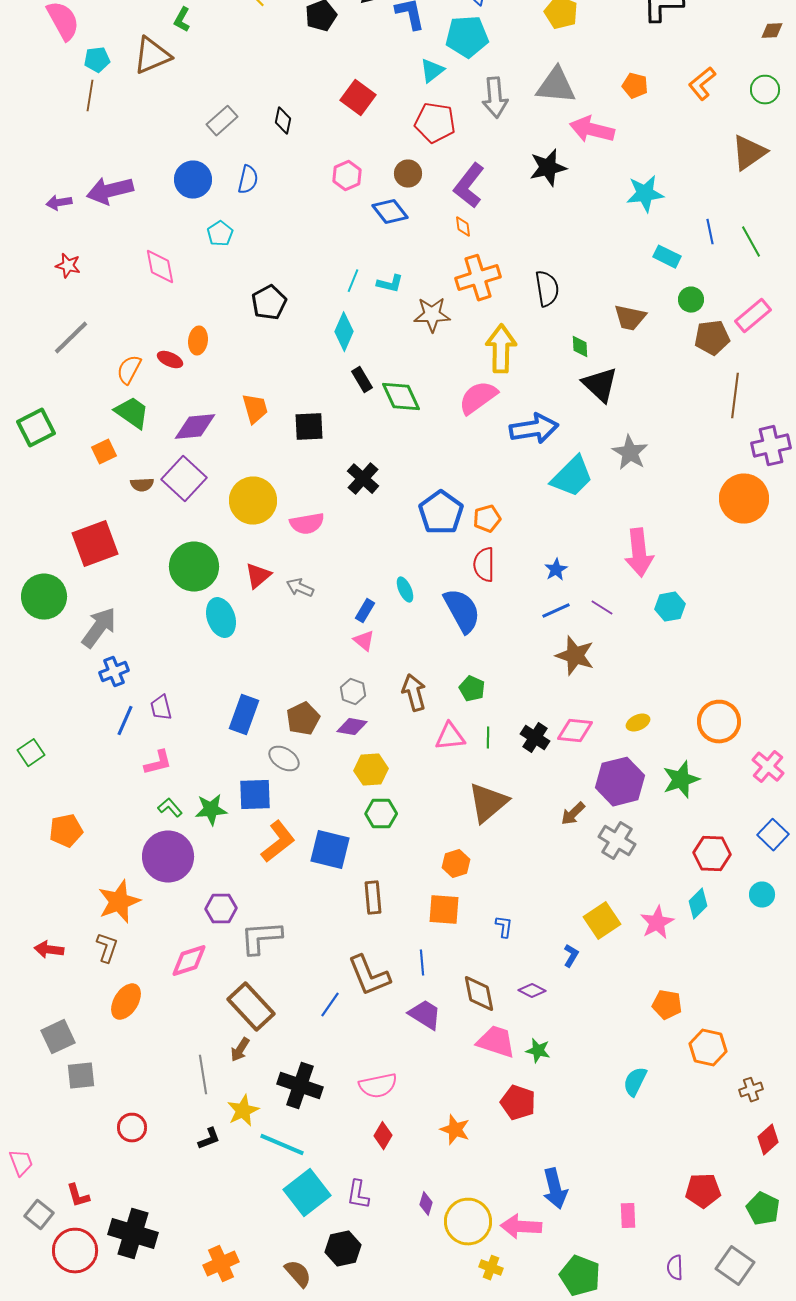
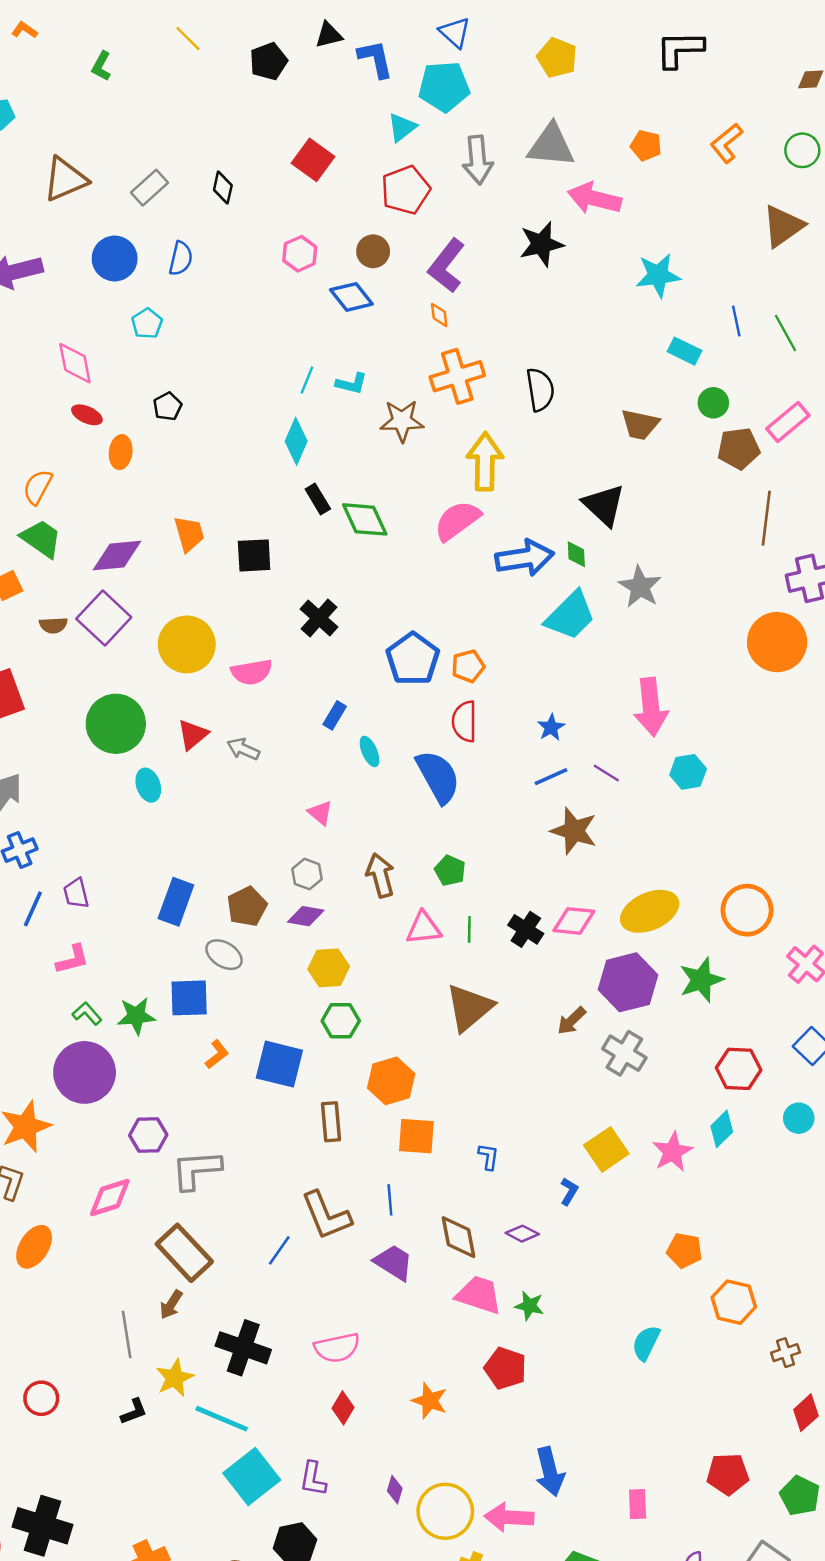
brown triangle: (152, 56) -> (65, 179), moved
red pentagon: (435, 123) -> (406, 190), turned -30
black pentagon: (269, 303) -> (168, 406), moved, size x0.7
green diamond: (580, 347) -> (576, 554), moved
red ellipse: (170, 360) -> (87, 415), moved
blue rectangle: (365, 611) -> (335, 715), moved
cyan ellipse: (221, 618) -> (148, 785), size x0.7
yellow ellipse: (638, 723) -> (650, 911), size x2.0
orange L-shape: (278, 842) -> (217, 1054), size x0.6
orange hexagon: (456, 864) -> (391, 1081), moved, size x1.4

